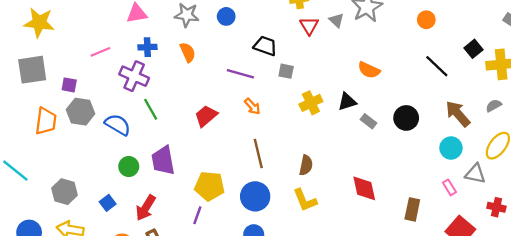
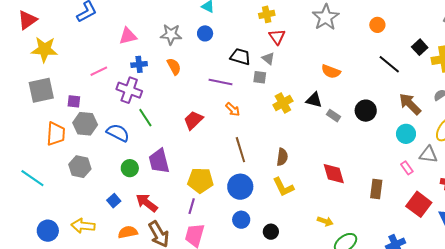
gray triangle: (336, 20) -> (268, 58), moved
black triangle: (347, 102) -> (314, 100), turned 36
gray hexagon: (65, 192) -> (80, 167), moved
red arrow: (146, 208) -> (147, 203), turned 100

